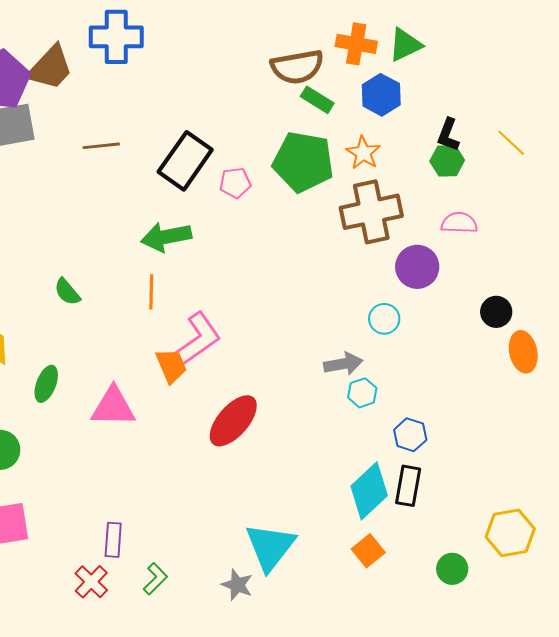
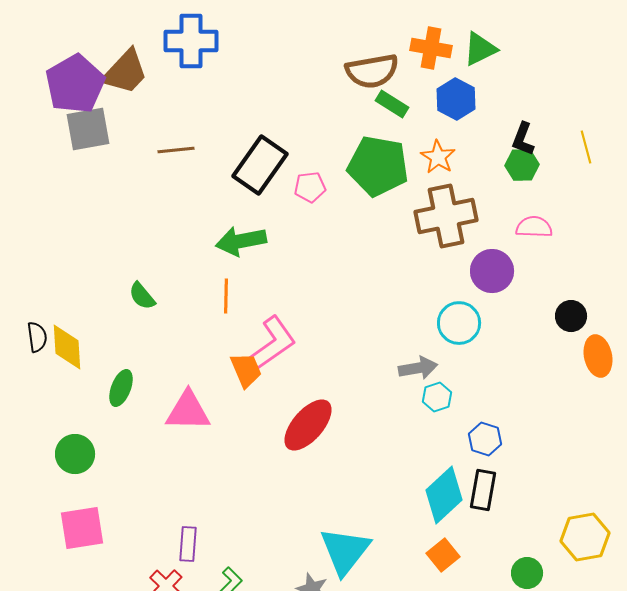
yellow line: (511, 143) -> (586, 147), turned 32
cyan circle: (384, 319) -> (459, 323), size x1.4

